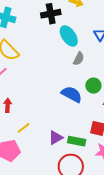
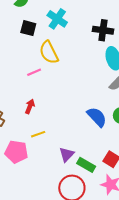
purple triangle: (56, 138) -> (67, 154), turned -35

